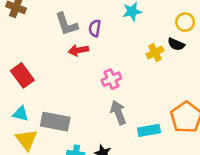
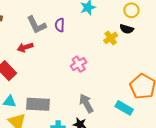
red arrow: (78, 50) -> (25, 47), moved
gray arrow: (118, 113) -> (86, 103), moved
cyan rectangle: (149, 130) -> (124, 108), moved, turned 48

